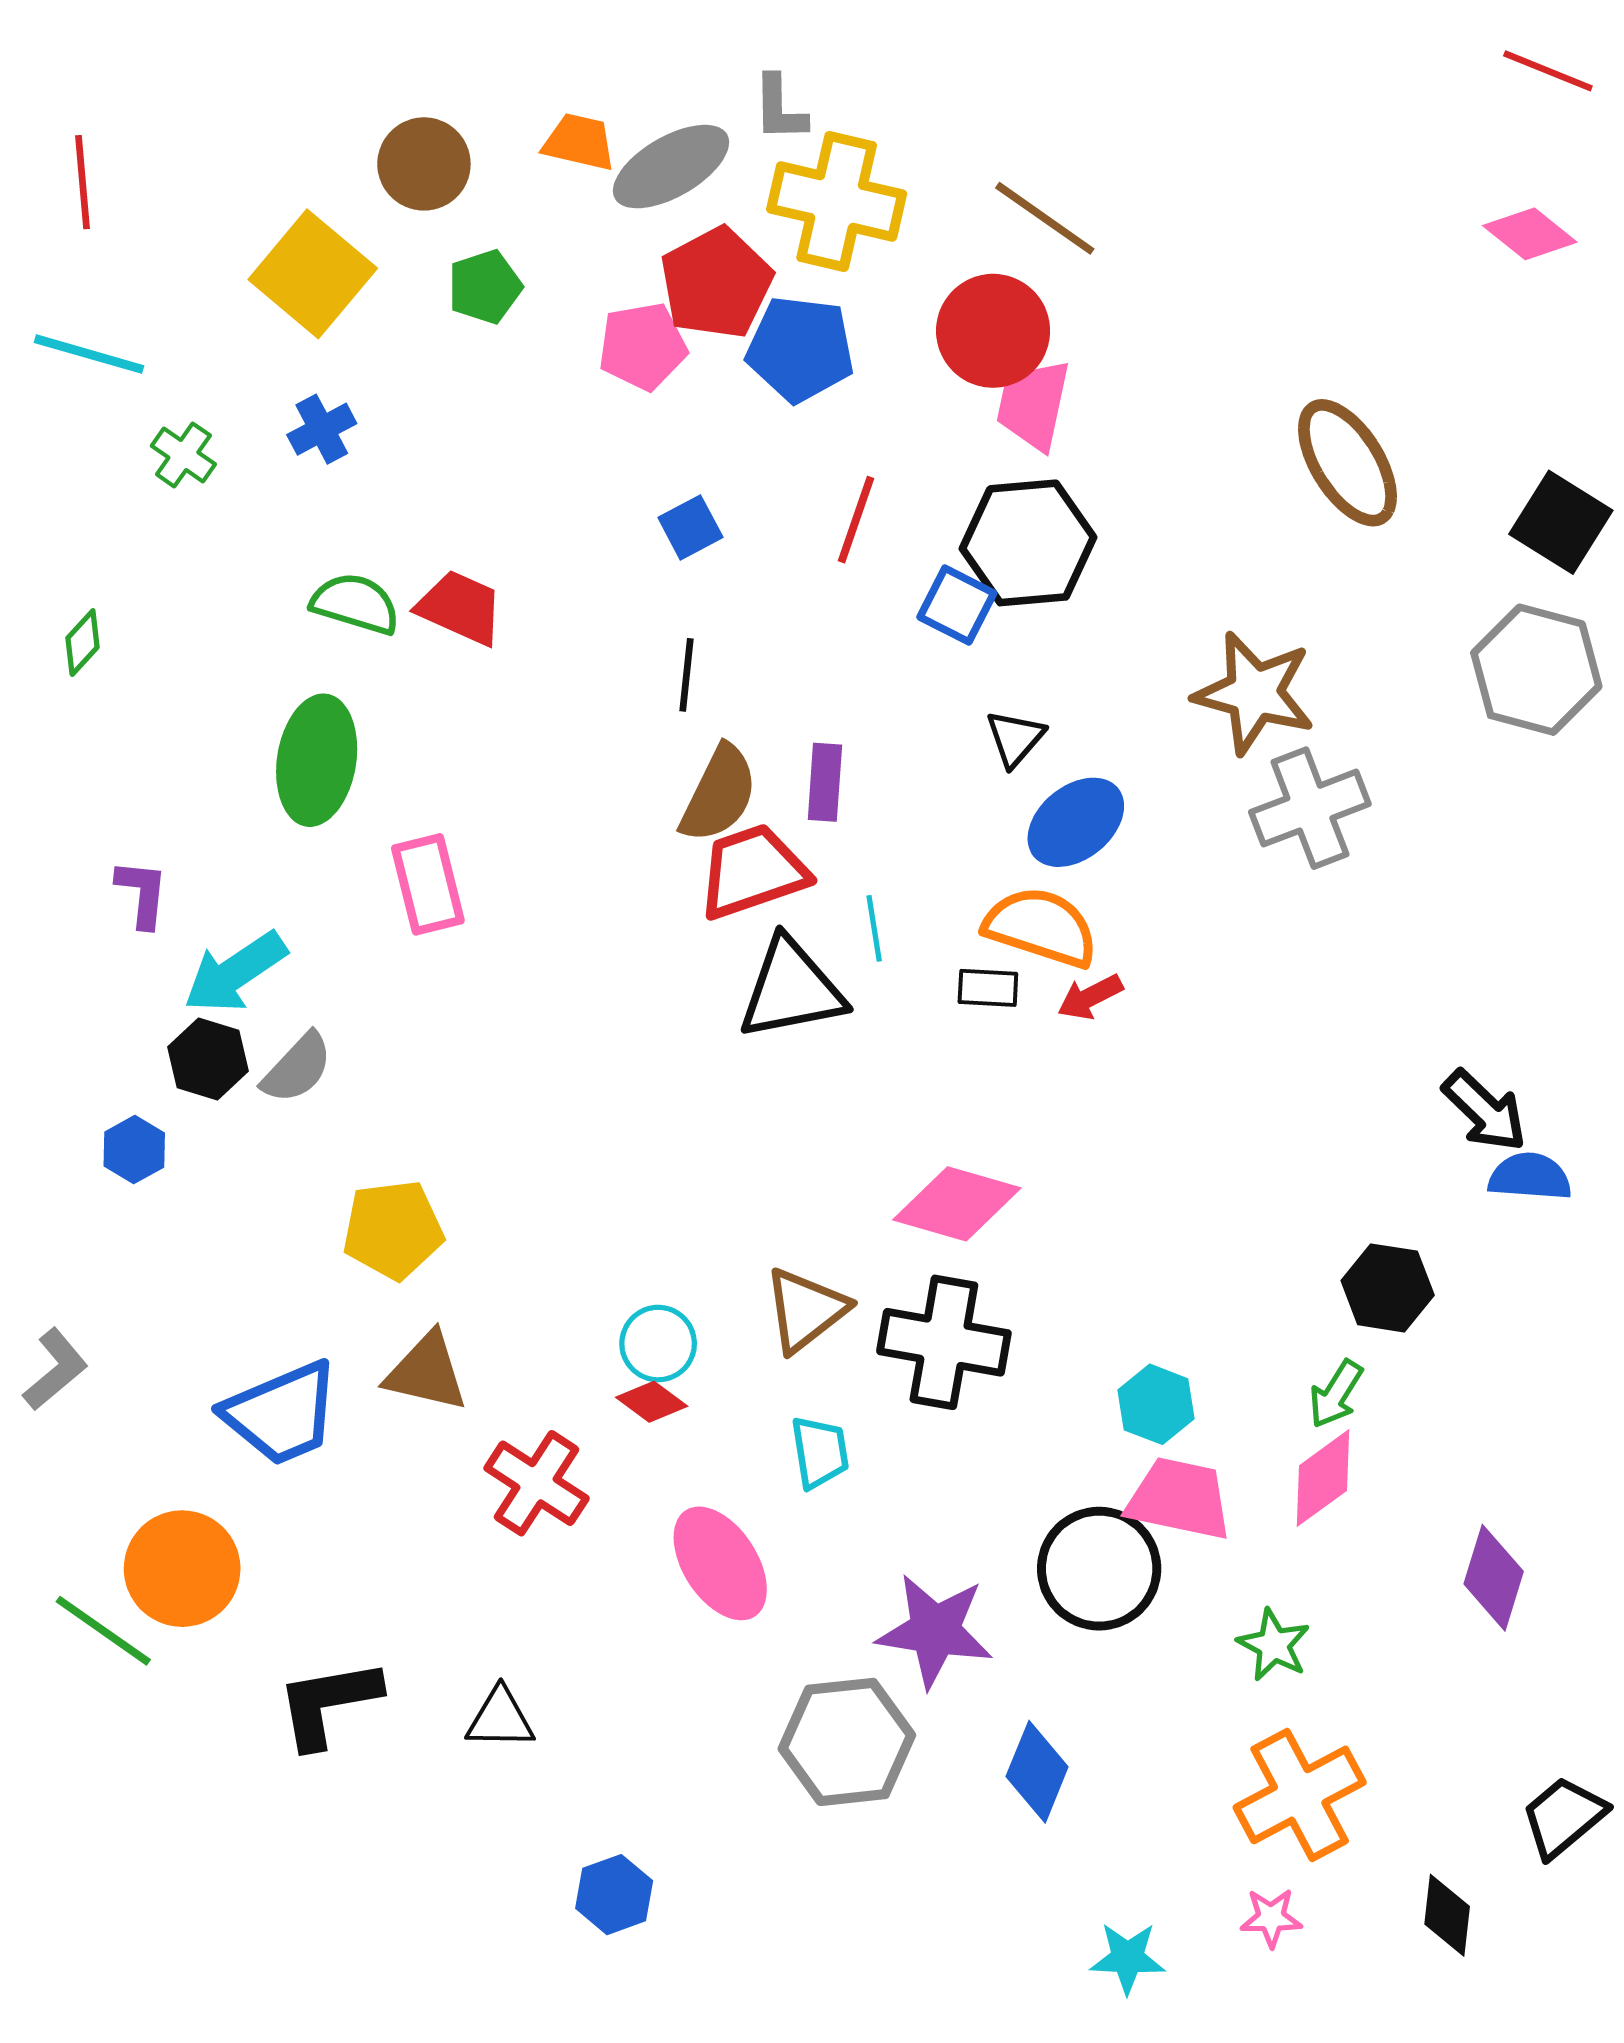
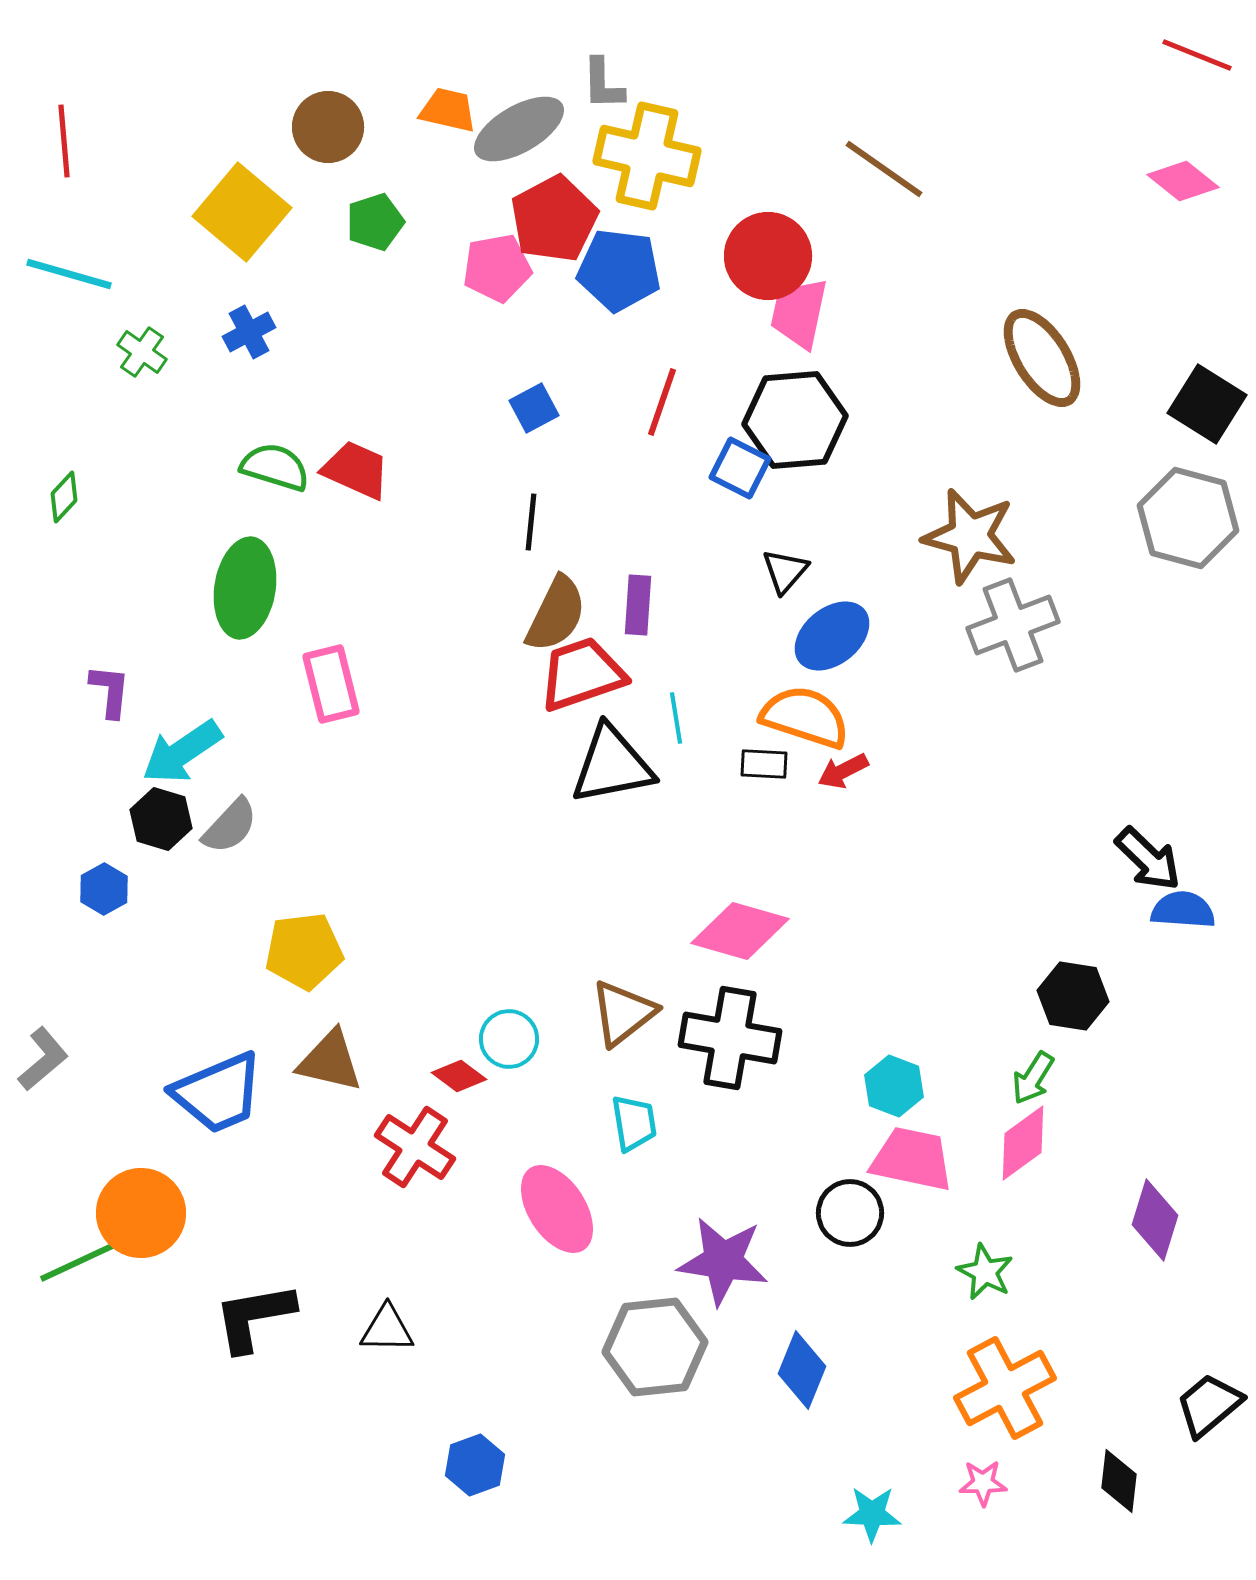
brown line: (1045, 218) -> (884, 169), moved
red diamond: (652, 1402) -> (459, 1076), moved
black circle: (1099, 1569) -> (850, 1213), size x0.7
green line: (103, 1631) -> (80, 1261), turned -60

